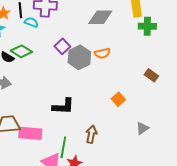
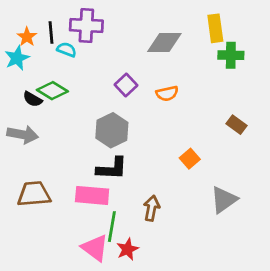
purple square: (62, 46) -> (126, 85), moved
gray hexagon: (79, 57) -> (112, 130), moved
gray triangle: (142, 128) -> (224, 200), size x1.5
pink rectangle: (30, 133) -> (92, 195), moved

